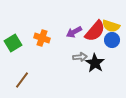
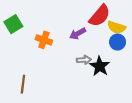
red semicircle: (95, 31) -> (100, 16), moved
green square: (13, 43) -> (13, 24), moved
brown line: (22, 80) -> (23, 84), turned -30

